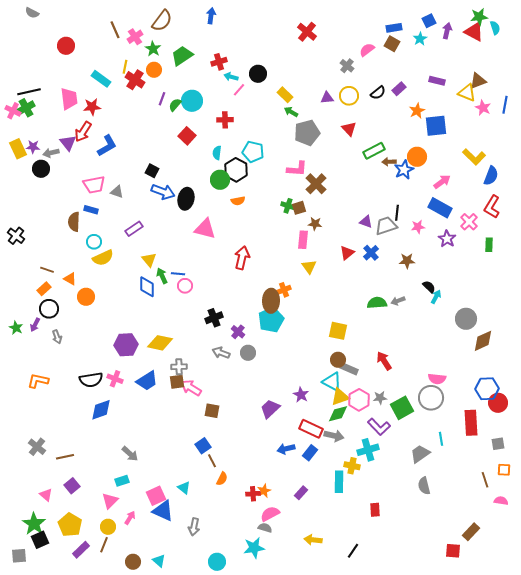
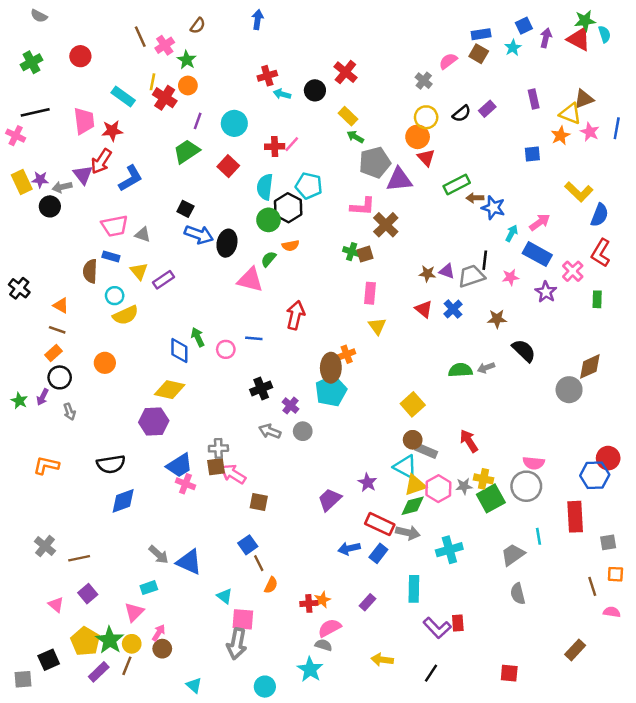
brown semicircle: (162, 21) -> (198, 26), size x0.6
red cross: (307, 32) -> (345, 72), moved
green trapezoid: (182, 56) -> (187, 151), moved
purple rectangle: (437, 81) -> (534, 99), turned 63
pink line: (239, 90) -> (292, 144), moved
purple triangle: (327, 98) -> (399, 180), moved, size x1.6
green semicircle: (175, 105) -> (269, 259), moved
green cross: (26, 108) -> (32, 62), moved
orange star: (417, 111) -> (560, 136), moved
blue square: (436, 126) -> (532, 154), size x0.6
cyan semicircle: (217, 153) -> (265, 187), size x1.5
orange circle: (417, 157) -> (418, 137), moved
blue star: (404, 170) -> (493, 208), turned -30
brown star: (315, 224) -> (427, 274), moved
red triangle: (347, 253) -> (424, 309), turned -42
yellow triangle: (149, 260) -> (139, 271), moved
blue line: (178, 274) -> (254, 338), moved
orange triangle: (70, 279) -> (61, 305), moved
black semicircle: (429, 287) -> (524, 351), size x1.5
cyan arrow: (436, 297) -> (512, 233), moved
yellow square: (338, 331) -> (413, 404), turned 36
brown diamond: (483, 341) -> (590, 366), moved
yellow diamond: (160, 343) -> (170, 390), moved
pink cross: (115, 379) -> (185, 484), moved
red circle: (498, 403) -> (608, 458), moved
purple L-shape: (379, 427) -> (437, 628), moved
yellow cross: (352, 466) -> (484, 479), moved
pink square: (156, 496) -> (243, 619), moved, turned 30
blue triangle: (163, 511) -> (189, 562), moved
green star: (34, 524) -> (110, 640), moved
gray arrow: (194, 527) -> (237, 644), size x1.4
cyan star: (254, 548) -> (310, 669), turned -30
red square: (453, 551) -> (509, 673), moved
brown circle: (133, 562) -> (162, 649), moved

